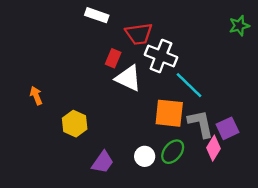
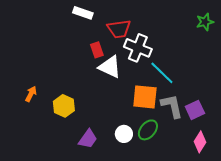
red rectangle: (113, 58) -> (97, 50), turned -42
orange arrow: (36, 96) -> (31, 94), moved, turned 49
pink diamond: (213, 148) -> (200, 142), moved

